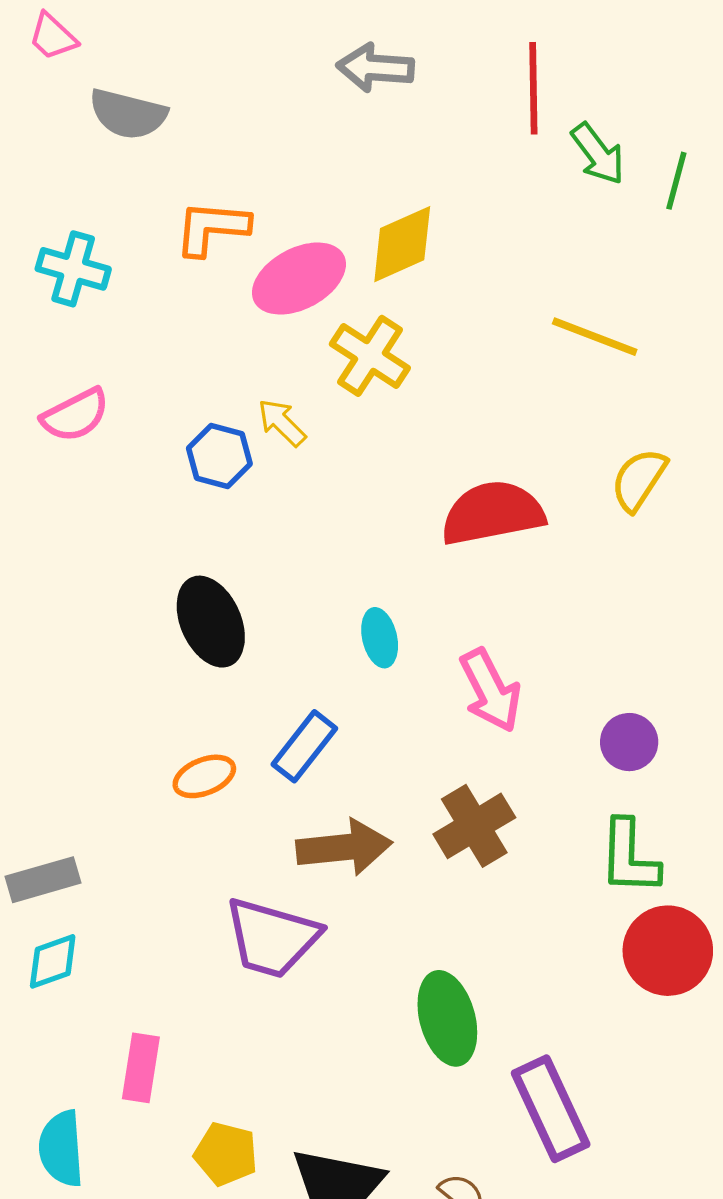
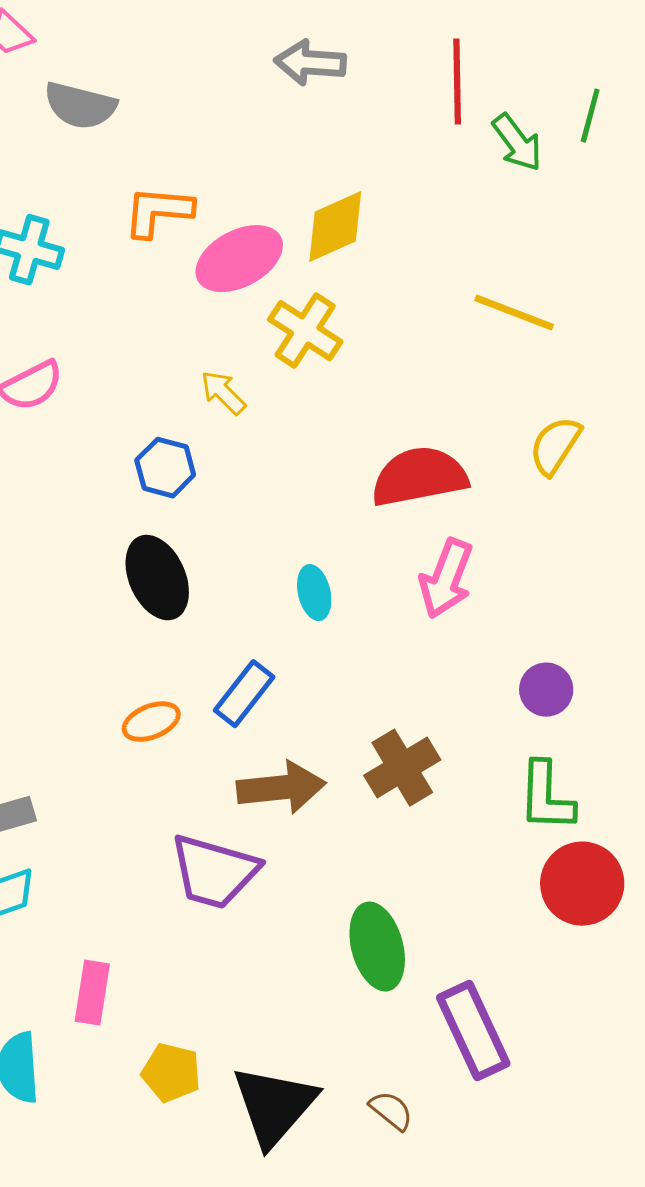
green line: (676, 181) -> (590, 116), moved
blue hexagon: (219, 456) -> (165, 468), moved
pink arrow: (490, 690) -> (446, 579), moved, turned 48

